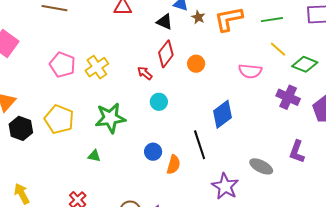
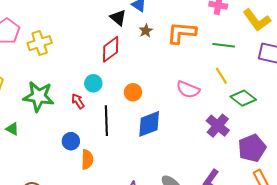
brown star: (198, 17) -> (146, 31), moved
orange circle: (196, 64) -> (133, 92), moved
red arrow: (145, 73) -> (78, 101), moved
cyan circle: (159, 102) -> (93, 83), moved
black line: (200, 145) -> (106, 121), moved
orange semicircle: (174, 165) -> (87, 159), turned -30

